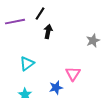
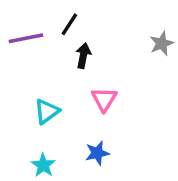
gray star: (93, 41) -> (162, 43), moved
pink triangle: (73, 74) -> (104, 99), moved

